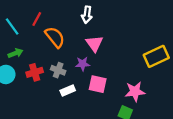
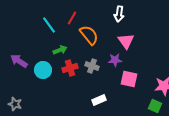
green arrow: (15, 53) -> (60, 50), moved
white rectangle: (68, 90) -> (99, 100), moved

